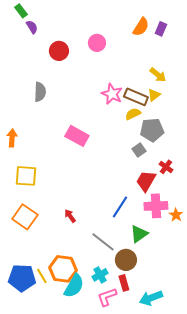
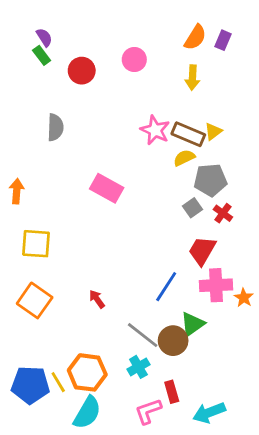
green rectangle: (21, 11) -> (42, 55), moved
yellow arrow: (158, 75) -> (192, 78), moved, turned 54
red cross: (166, 167) -> (223, 213), moved
brown circle: (126, 260) -> (173, 341), moved
cyan cross: (100, 275) -> (138, 367), moved
cyan semicircle: (74, 286) -> (87, 413), moved

